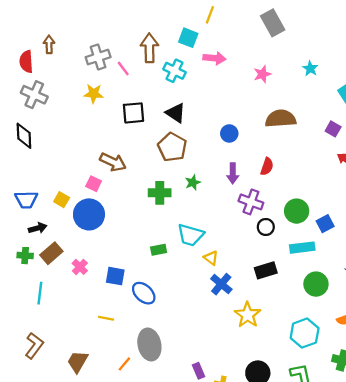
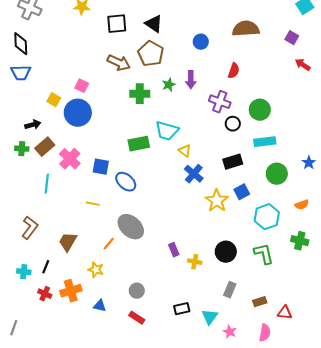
brown arrow: (113, 162) -> (119, 63), moved
purple arrow: (233, 173) -> (191, 80), moved
blue trapezoid: (26, 200) -> (21, 73), moved
blue square: (325, 224) -> (242, 192), moved
green rectangle: (159, 250) -> (139, 144), size x1.5
pink cross: (80, 267) -> (70, 159), size x1.5
cyan line: (40, 293) -> (47, 184), moved
gray ellipse: (149, 344) -> (131, 227), turned -36

